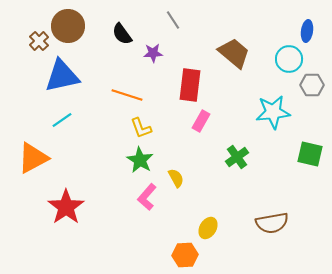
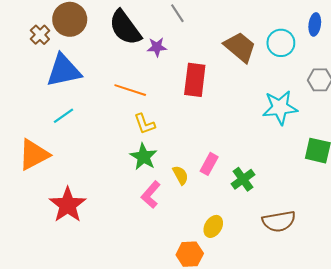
black semicircle: (122, 34) -> (125, 28), size x1.6
cyan circle: (289, 59) -> (281, 43), moved
pink rectangle: (201, 121) -> (209, 164), moved
green cross: (237, 157) -> (243, 179), moved

